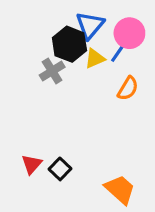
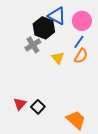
blue triangle: (90, 25) -> (57, 16), turned -42
blue line: (118, 52) -> (79, 42), moved
yellow triangle: (95, 58) -> (58, 58), moved, turned -48

